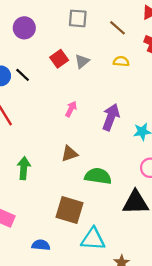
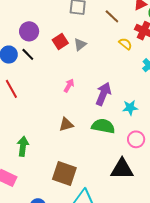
purple circle: (24, 28) -> (29, 31), moved
yellow semicircle: (121, 61) -> (125, 44), moved, turned 32
green arrow: (24, 168) -> (23, 146), moved
green semicircle: (98, 176) -> (103, 126), moved

